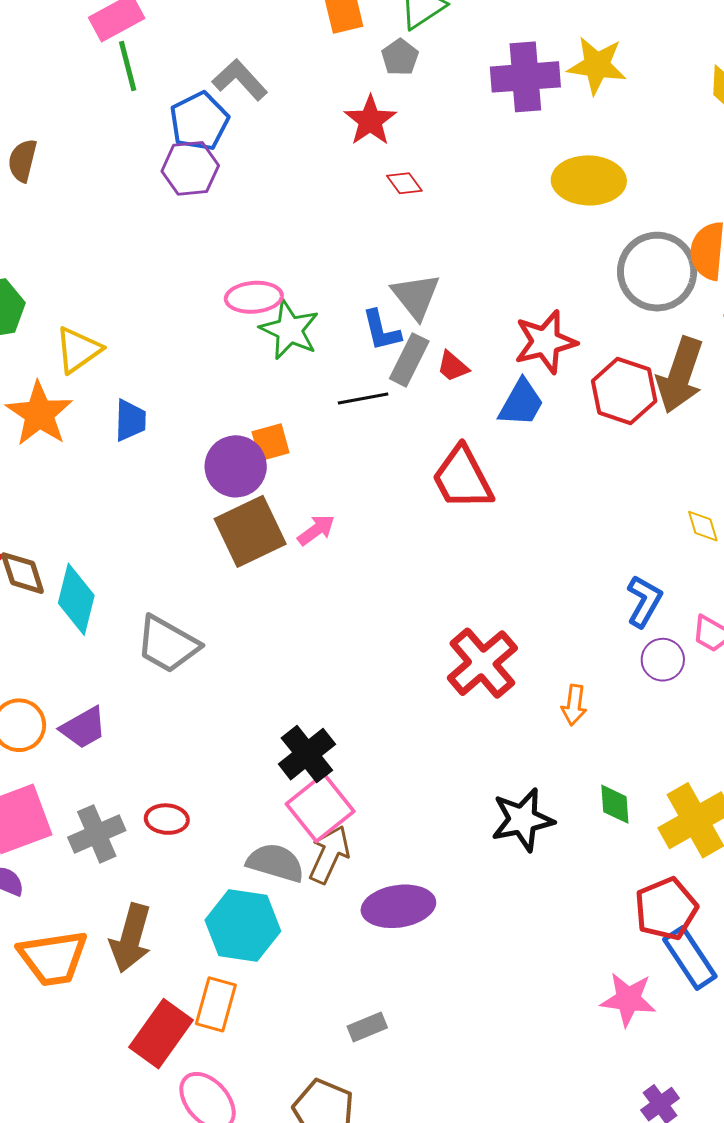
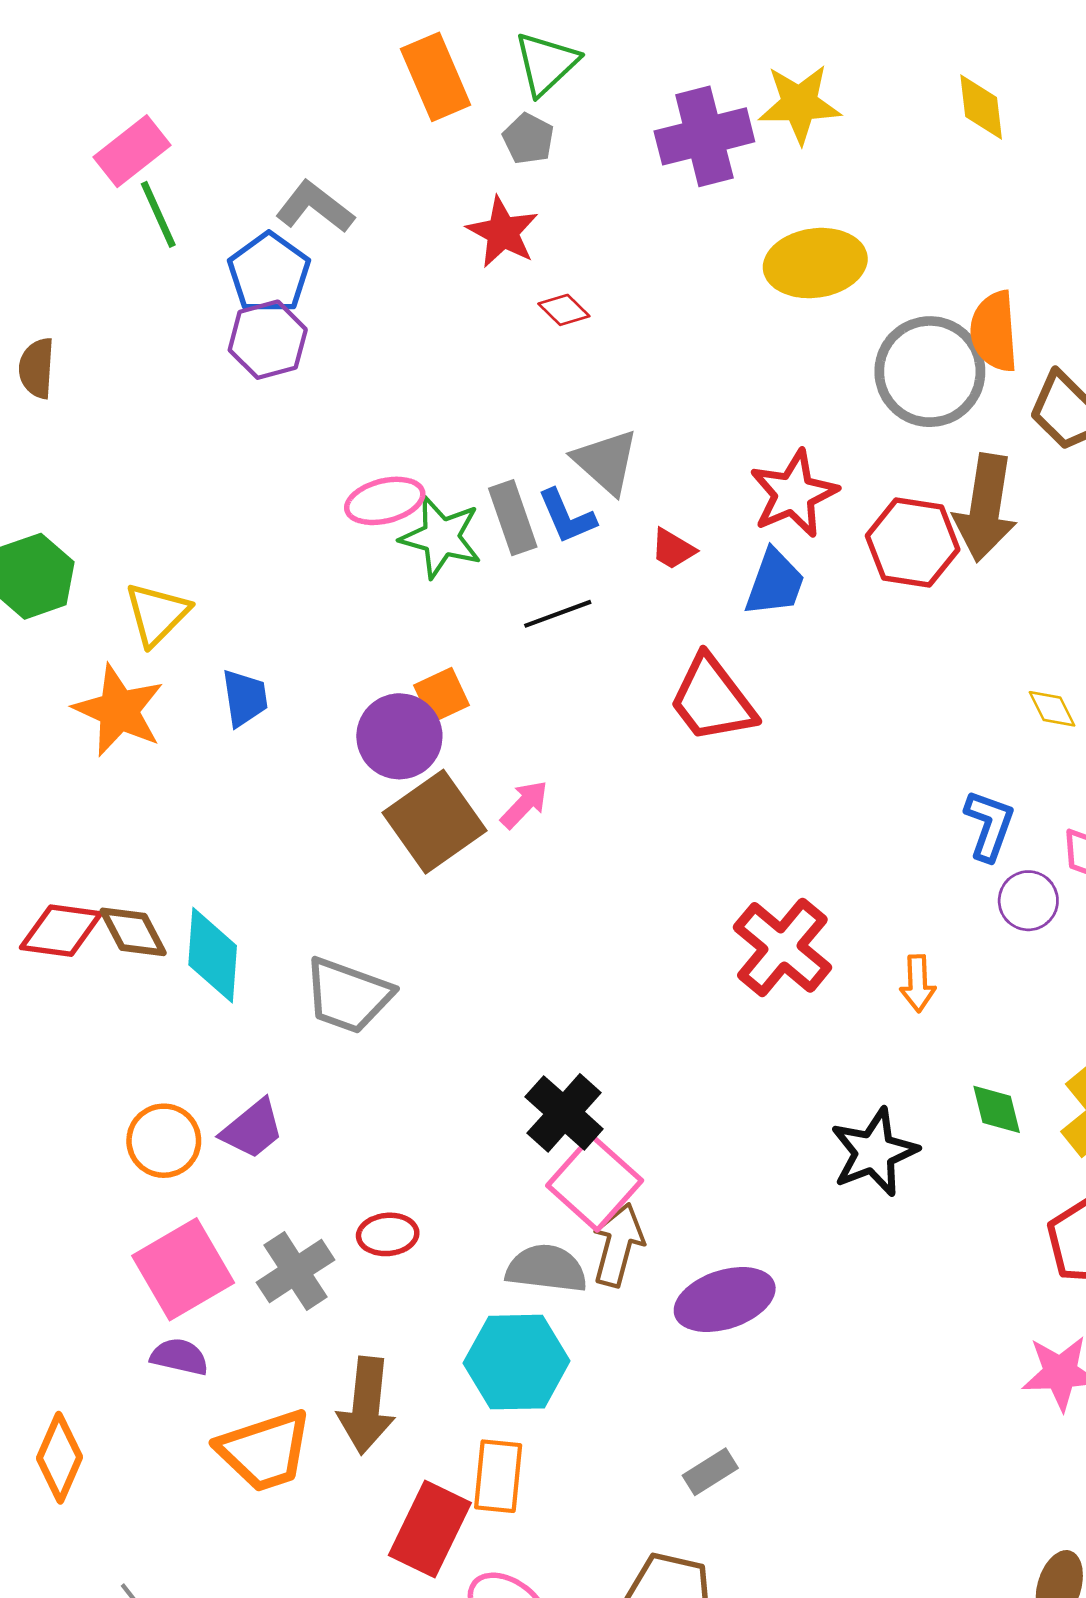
gray rectangle: (409, 360) -> (513, 518), moved, turned -36

